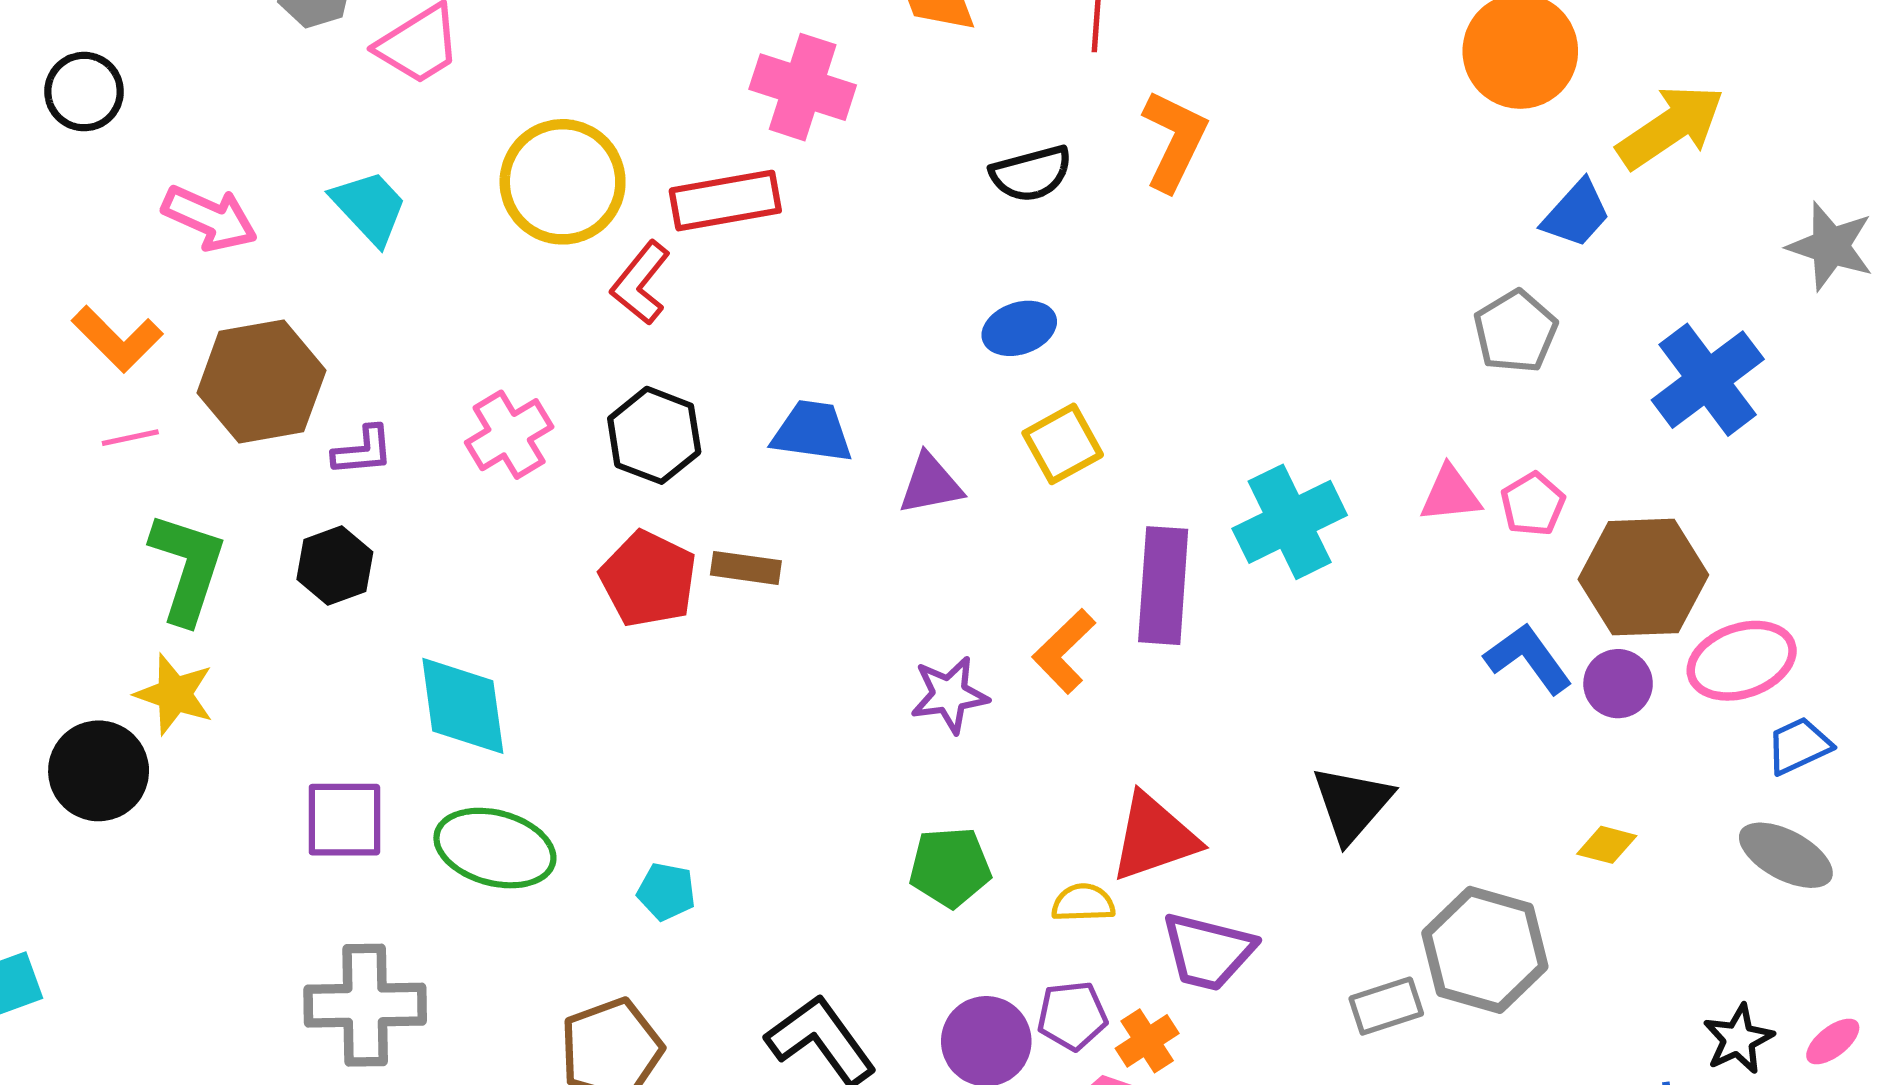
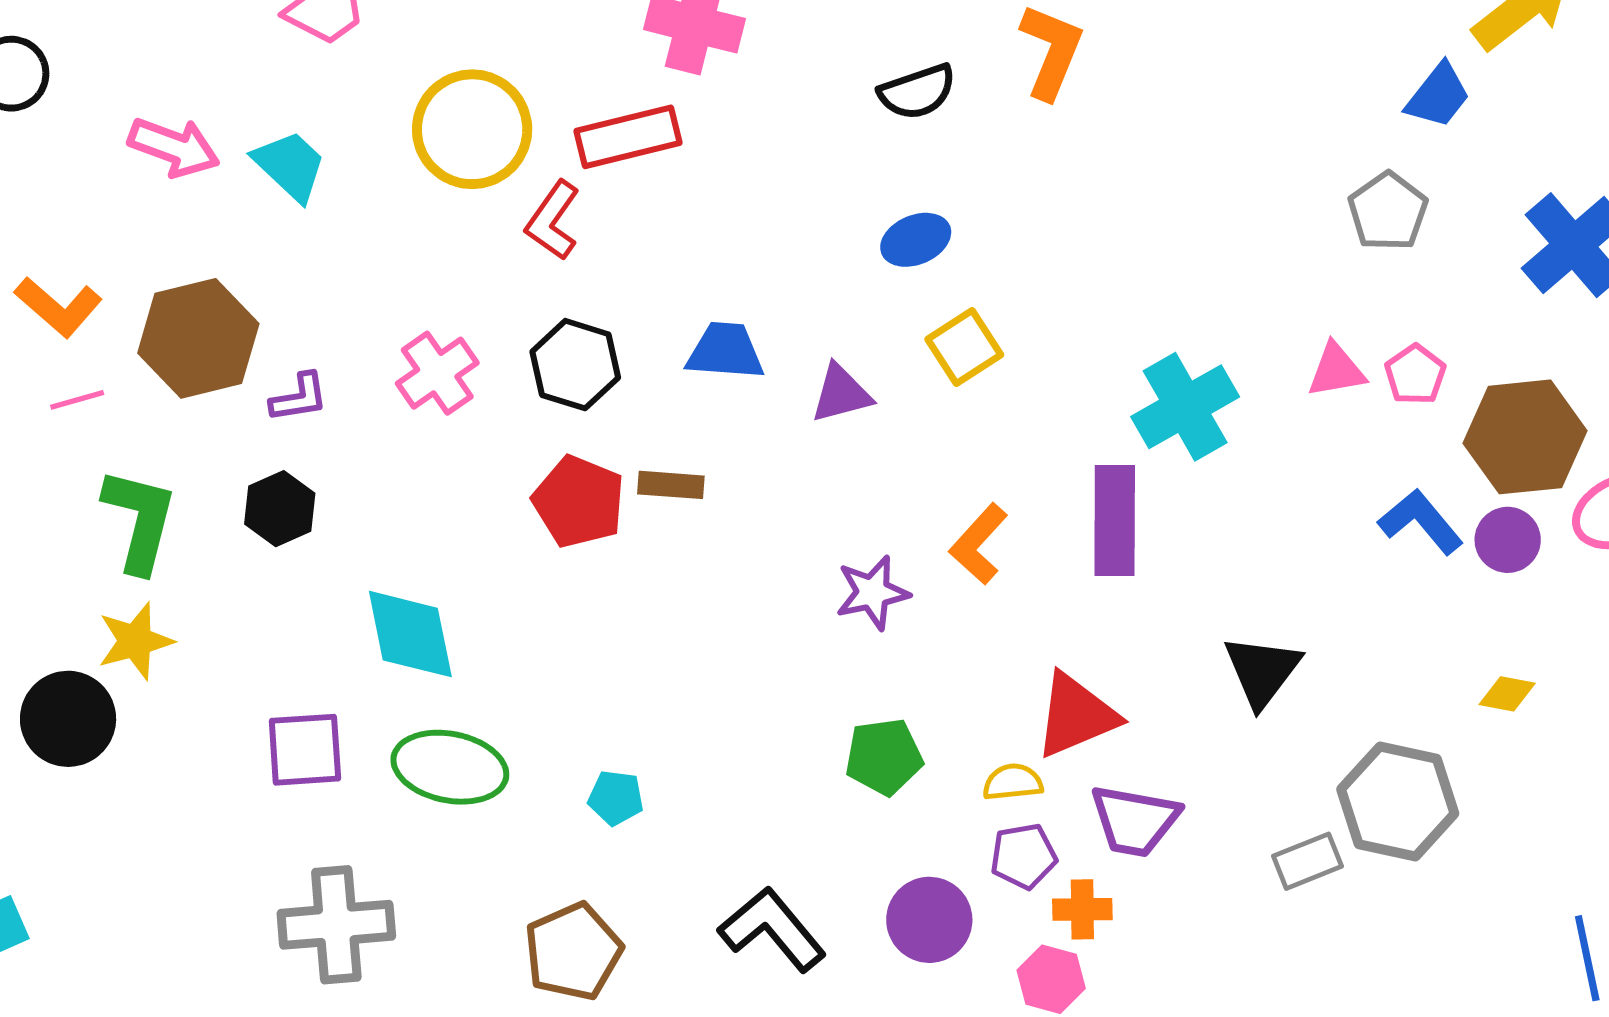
pink arrow: (210, 218) -> (174, 147), moved
purple rectangle: (1163, 586) -> (1115, 520), moved
yellow star: (174, 694) -> (135, 641), turned -30
purple pentagon: (1072, 1016) -> (1024, 856), moved
orange cross: (1147, 1041) -> (1082, 909), turned 36

